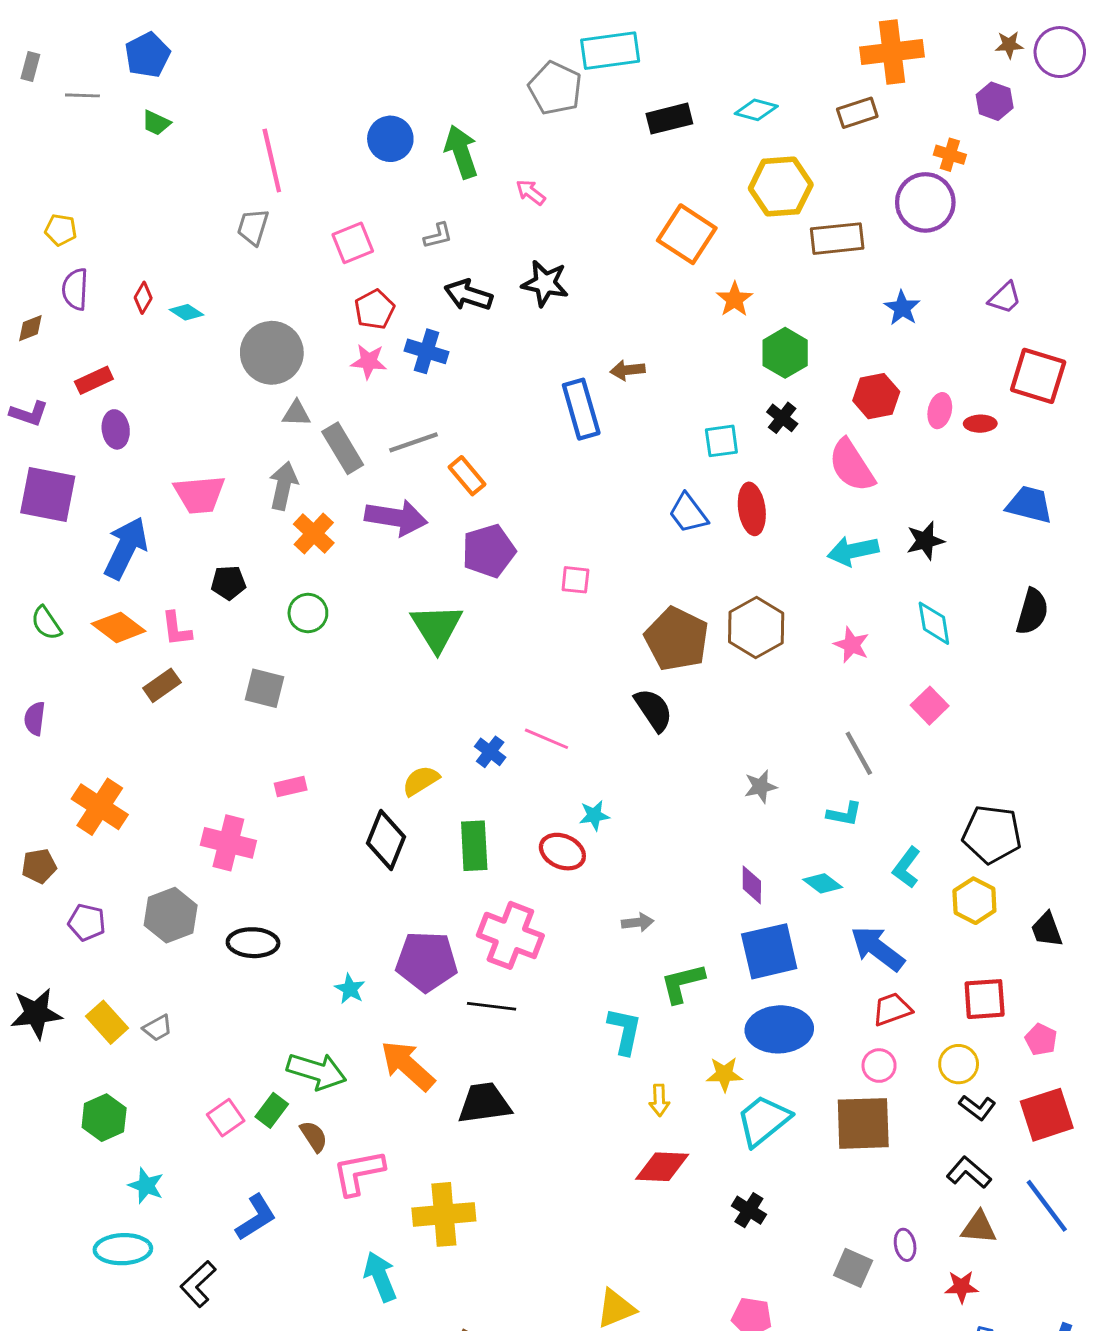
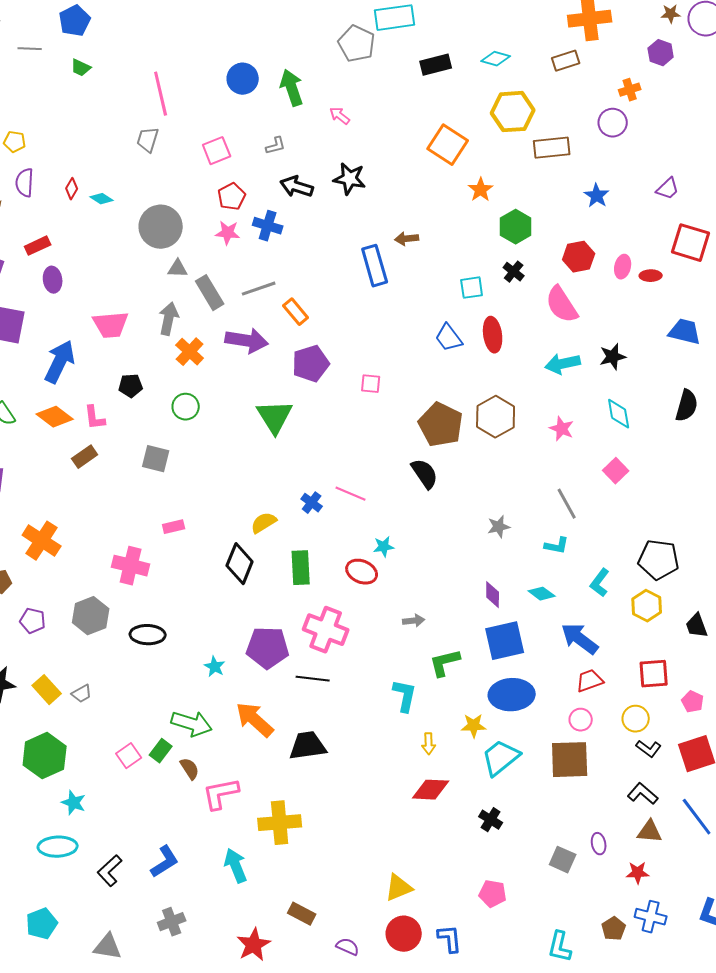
orange cross: (950, 155) -> (630, 90), turned -35
purple circle: (925, 202) -> (613, 123), size x0.7
green hexagon: (104, 1118) -> (45, 756), size x1.4
blue L-shape: (256, 1217) -> (165, 862), moved

